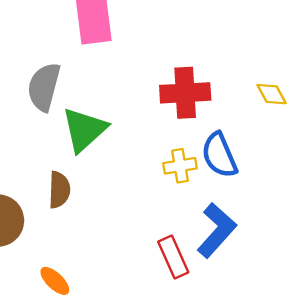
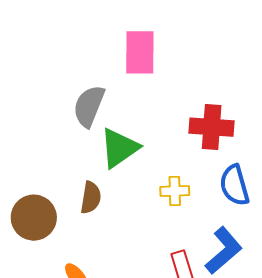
yellow cross: (180, 166) -> (175, 191), moved

